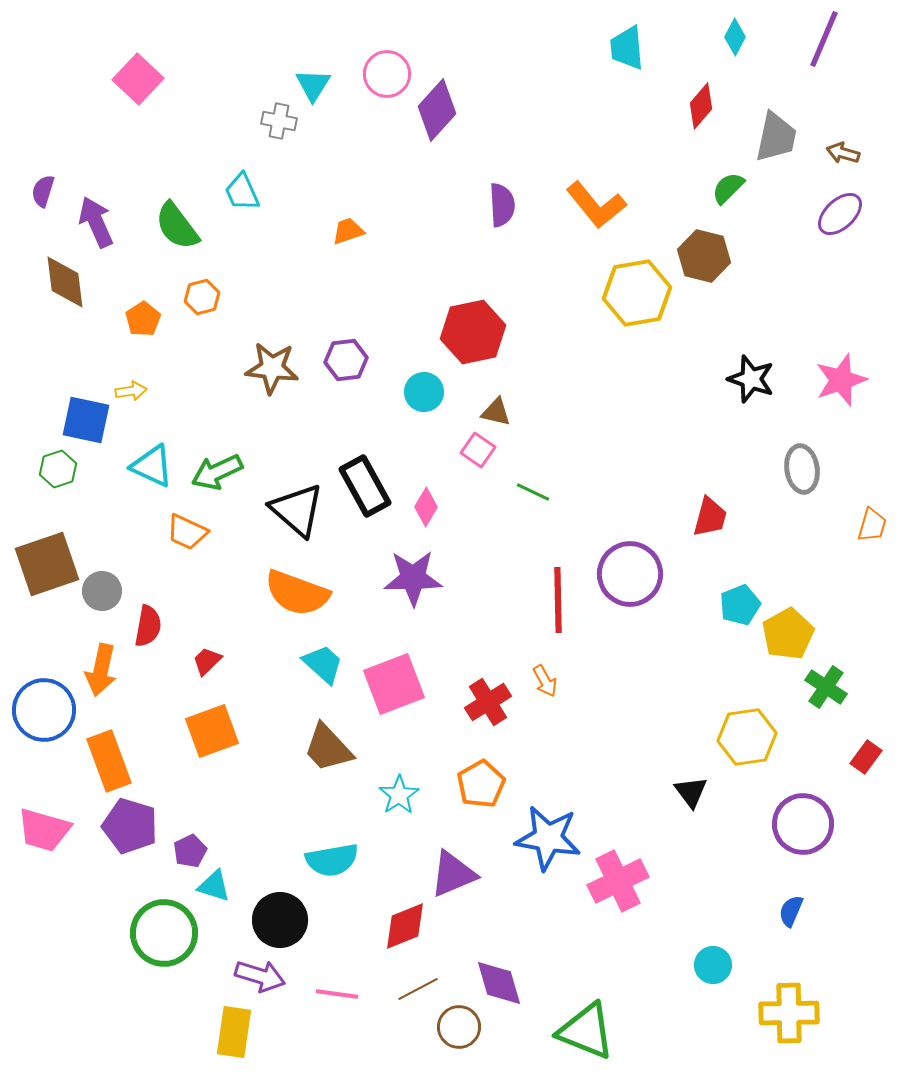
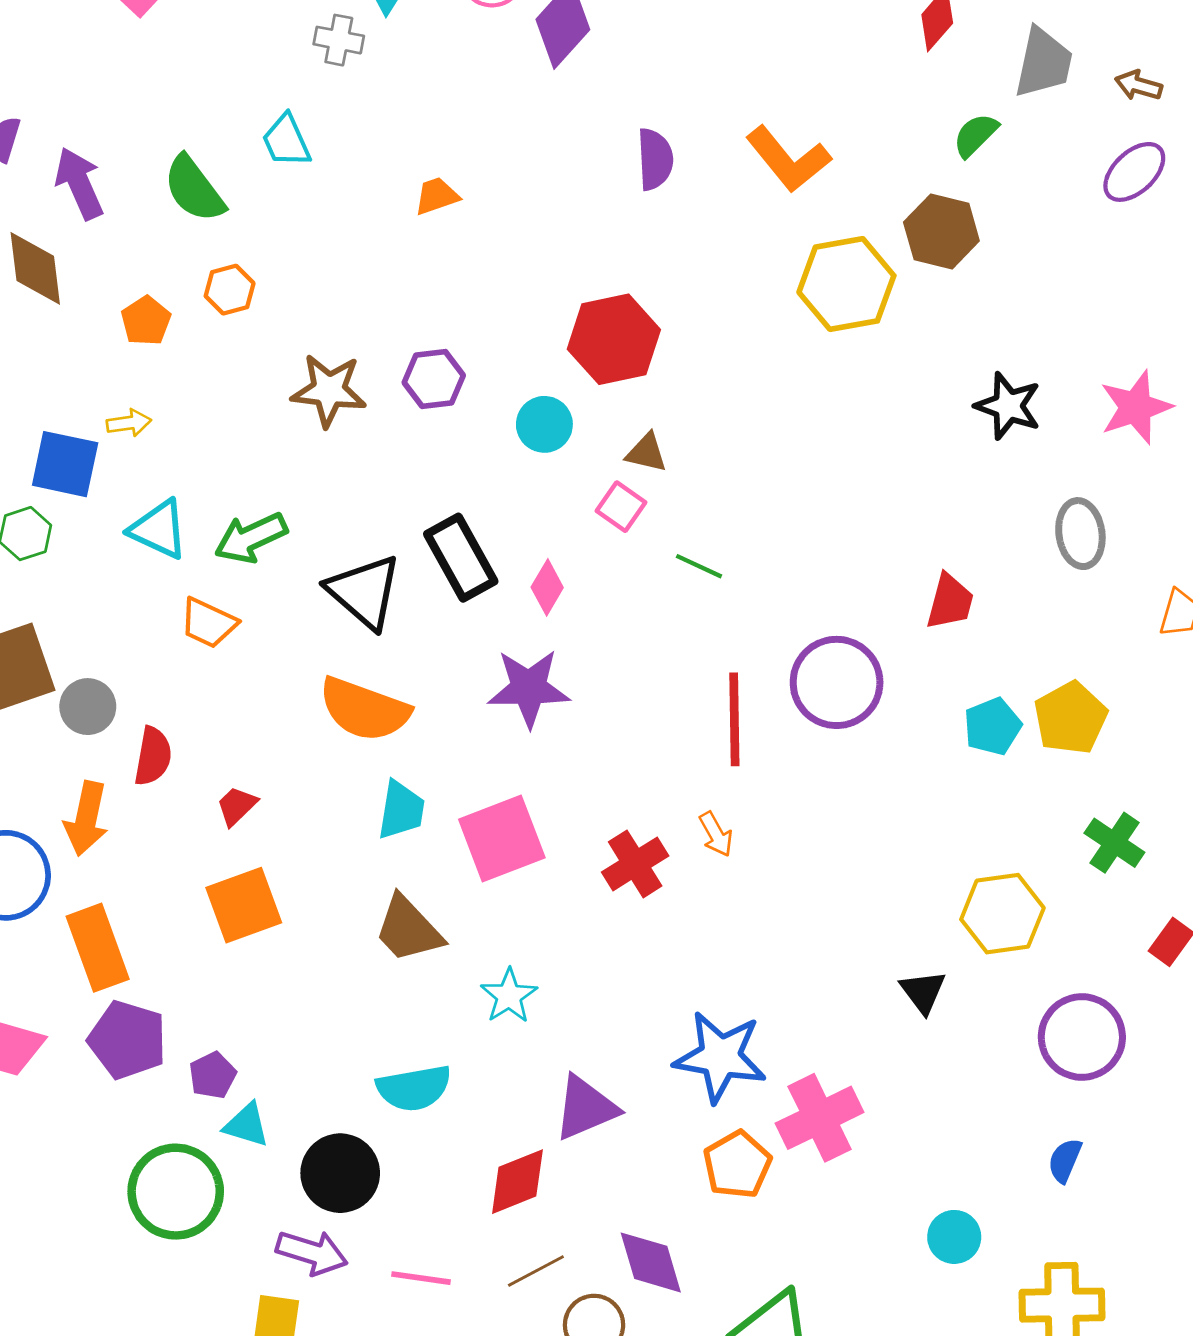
yellow pentagon: (788, 634) -> (1071, 718), moved
cyan trapezoid: (323, 664) -> (401, 810), turned 57
orange pentagon: (481, 784) -> (737, 1165), moved

